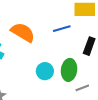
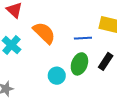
green ellipse: (69, 70) -> (79, 64), moved

